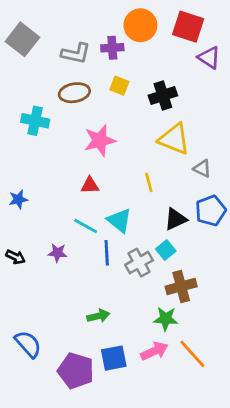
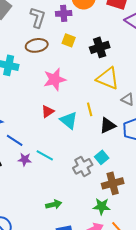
gray L-shape: (76, 53) -> (38, 17), turned -85
red triangle: (90, 185) -> (48, 111), turned -32
black triangle: (176, 219) -> (108, 125), moved
cyan triangle: (119, 220) -> (69, 120), moved
cyan line: (86, 226) -> (45, 155), moved
blue line: (107, 253) -> (15, 140), moved, turned -54

